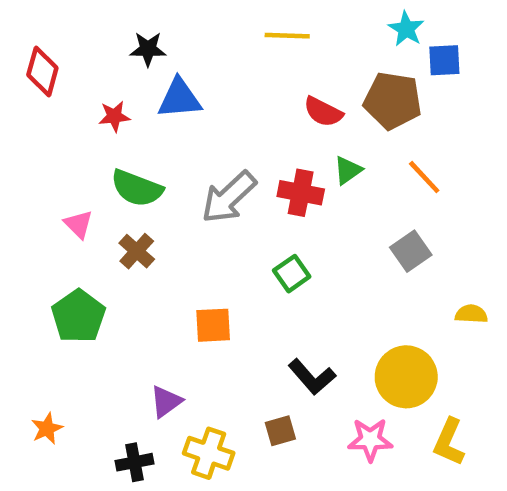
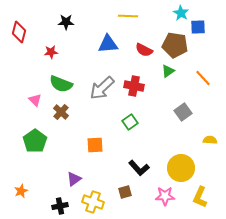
blue triangle: (179, 98) -> (108, 44), moved
green triangle: (348, 170) -> (168, 71), moved
orange line: (424, 177) -> (203, 78), moved

